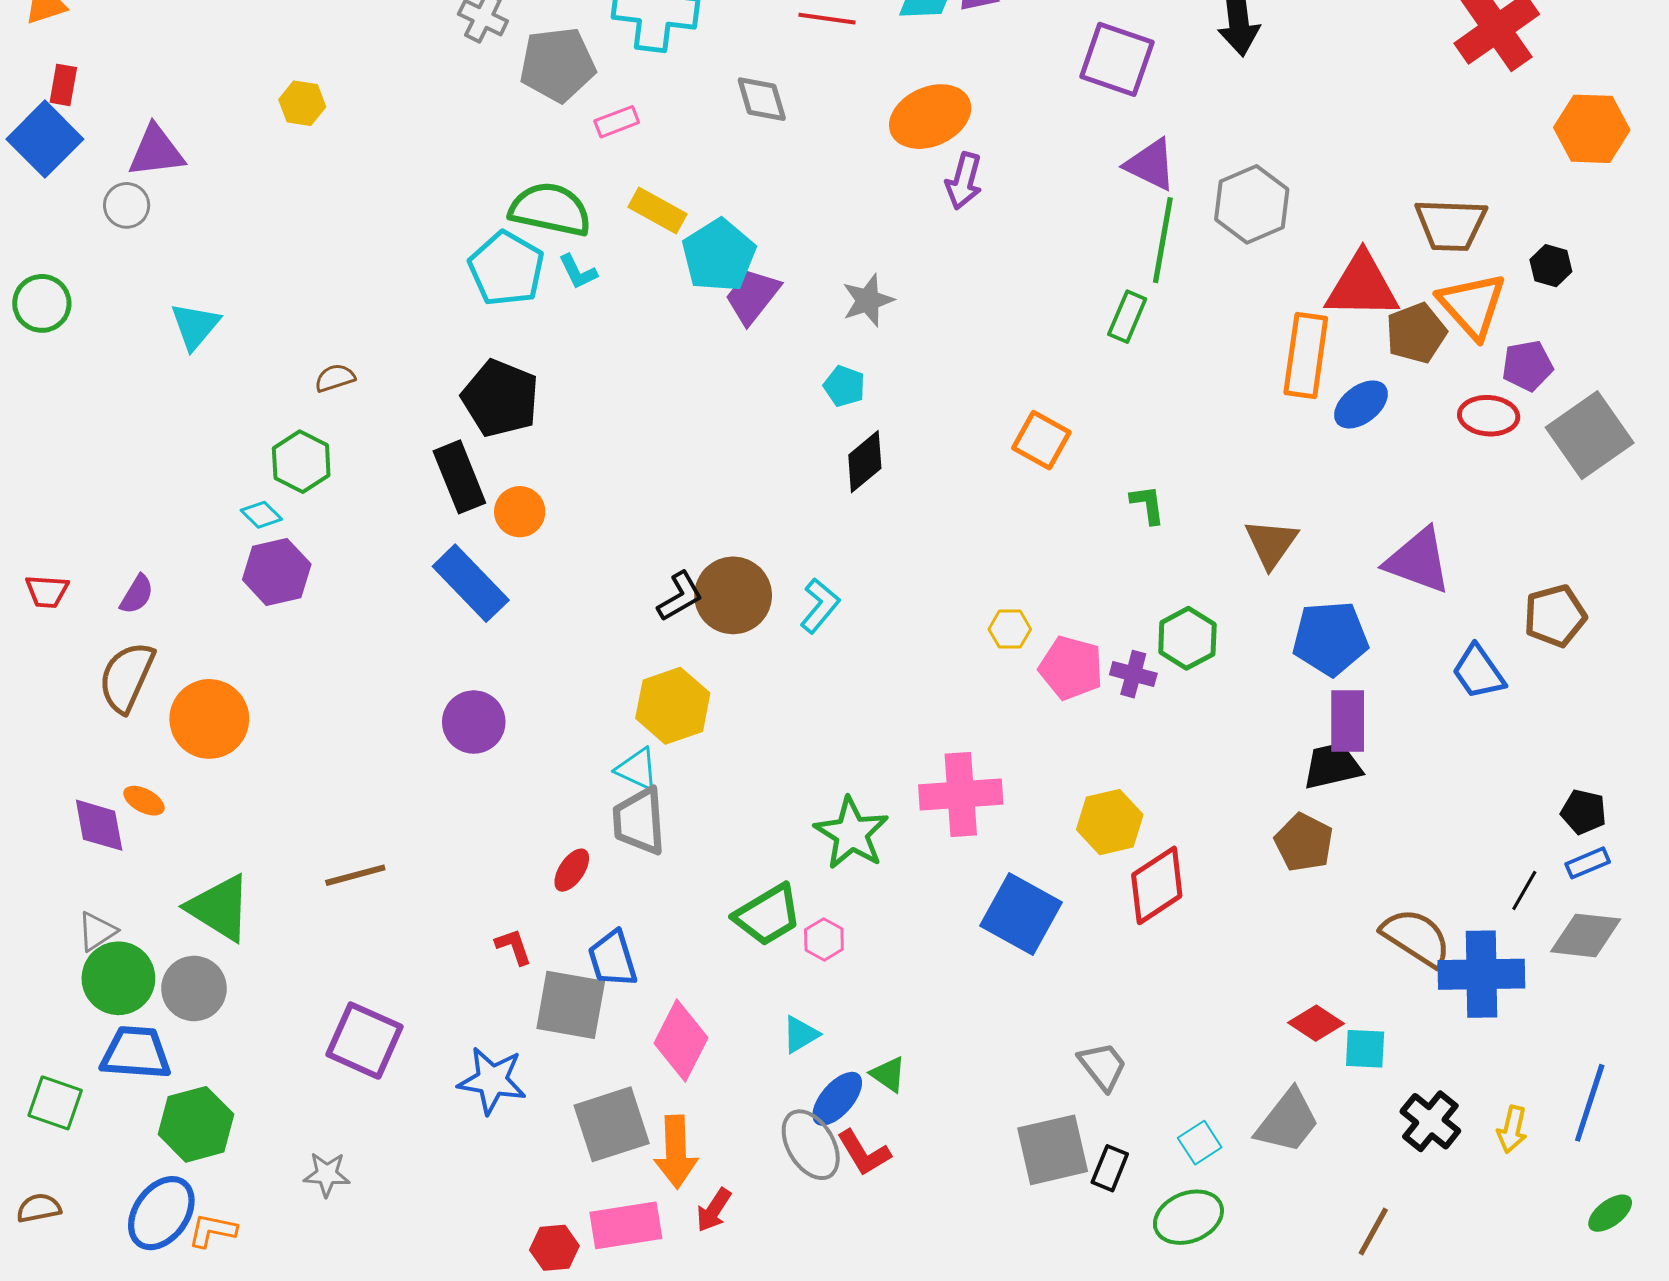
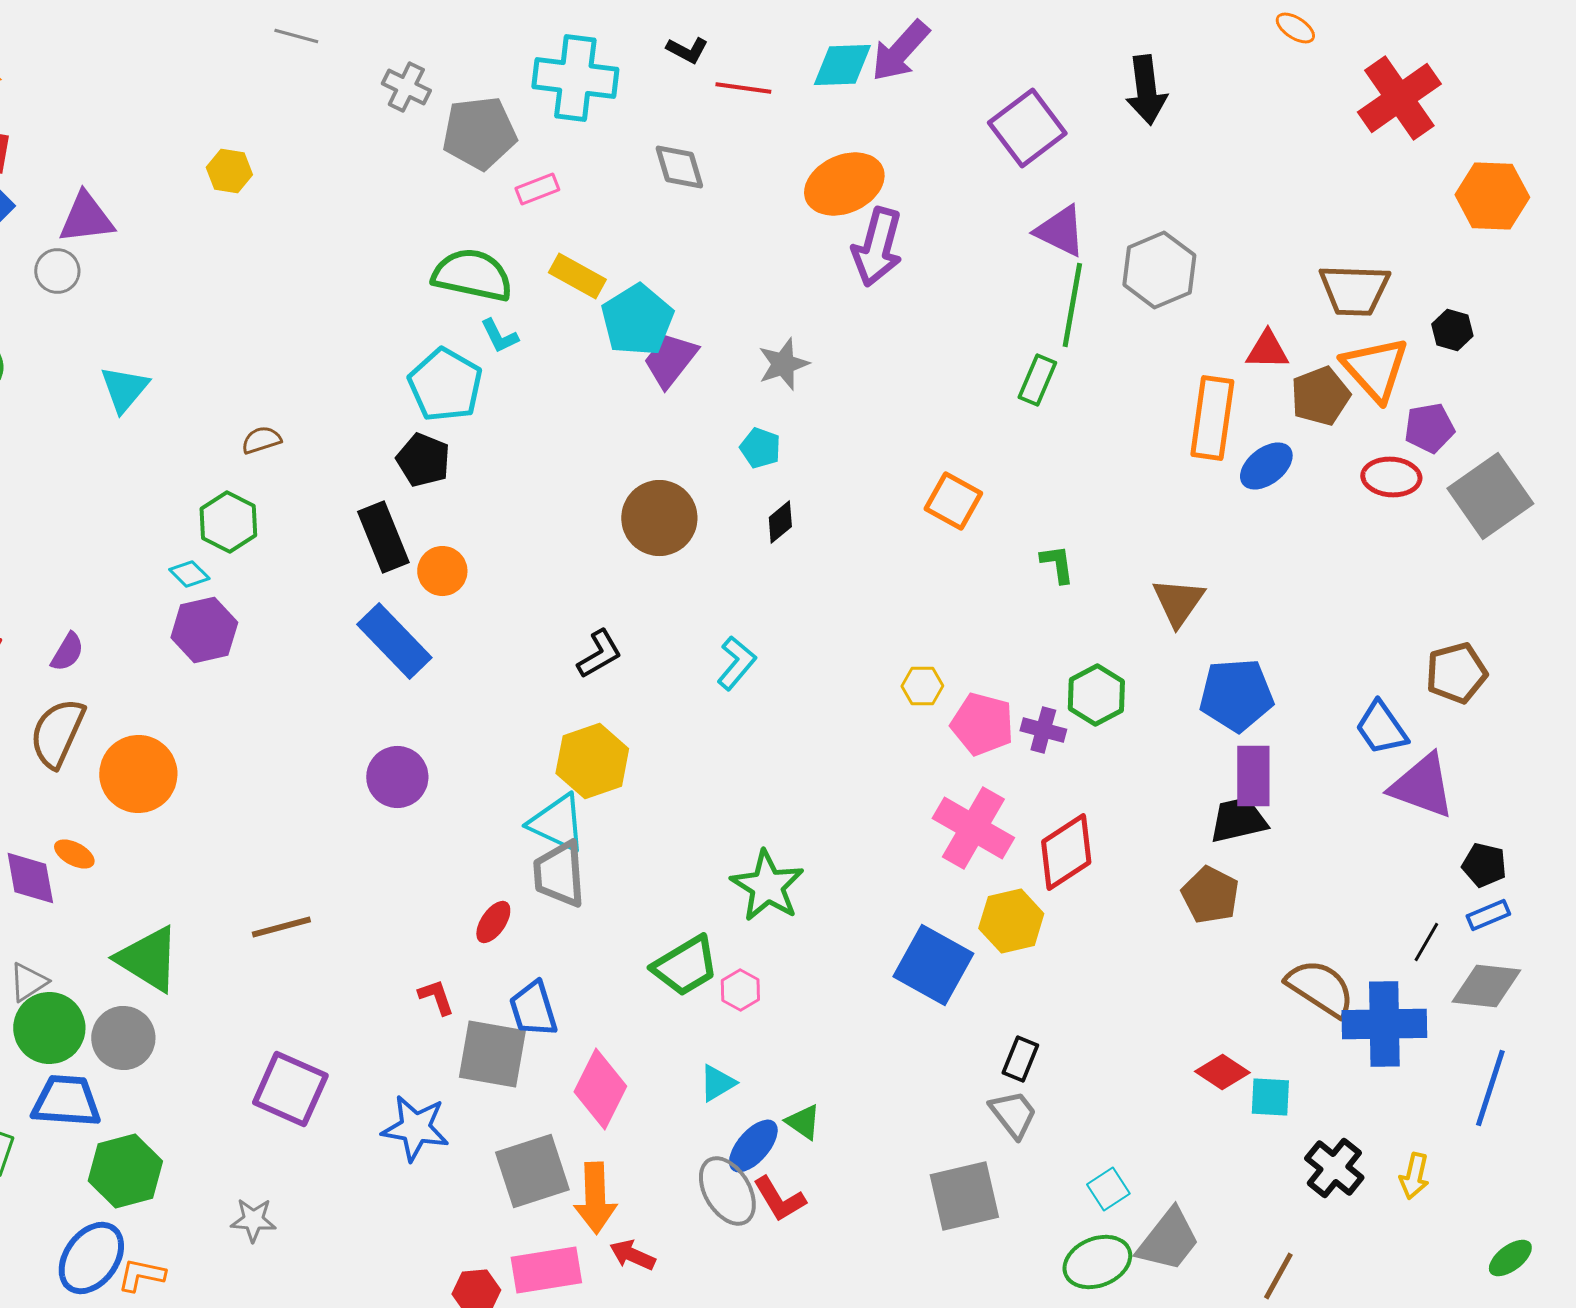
purple square: (1117, 59) -> (1027, 128), turned 34
purple arrow: (964, 181) -> (877, 247), size x1.4
cyan pentagon: (506, 269) -> (445, 385), moved
red triangle: (1362, 286) -> (1267, 350), size x0.6
black pentagon: (500, 398) -> (423, 460), size x0.7
black diamond: (865, 462) -> (780, 522), size x0.7
purple triangle: (1418, 561) -> (1422, 786), moved
brown circle: (733, 595) -> (659, 518), moved
cyan triangle: (637, 769) -> (557, 823), size x1.4
pink cross: (961, 795) -> (973, 828), moved, turned 34
yellow hexagon: (1110, 822) -> (1011, 921), moved
red diamond: (1157, 885) -> (1066, 852), moved
blue line: (1590, 1103) -> (1490, 1088), moved
gray trapezoid: (1287, 1121) -> (1168, 1240), moved
black rectangle: (1110, 1168) -> (1020, 1059), moved
red arrow: (714, 1210) -> (632, 1255), turned 81

